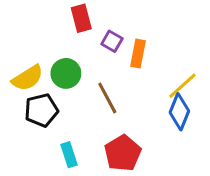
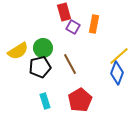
red rectangle: (81, 18) -> (64, 12), moved
orange rectangle: (138, 54) -> (94, 24), moved
black pentagon: (41, 110) -> (40, 67), moved

